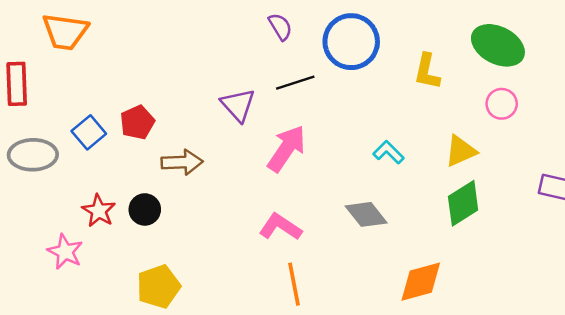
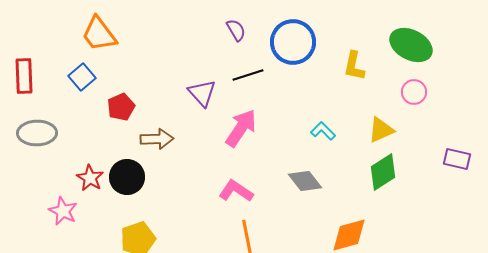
orange trapezoid: (65, 32) -> (99, 34), moved, turned 45
blue square: (89, 132) -> (82, 77), moved
black circle: (145, 209) -> (127, 177), size x1.4

